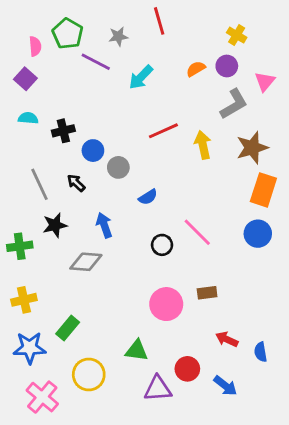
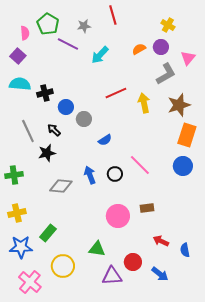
cyan semicircle: (28, 118) -> (20, 84), size x1.5
black star: (55, 225) -> (47, 153), moved
blue arrow: (104, 225) -> (90, 175), moved

